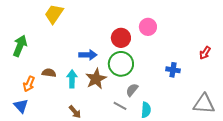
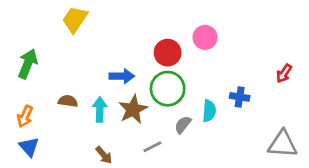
orange arrow: (29, 84) -> (25, 116), moved
gray line: (120, 106) -> (152, 147), moved, turned -56
cyan semicircle: (146, 110) -> (209, 111), moved

